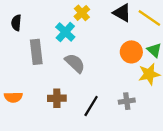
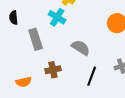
gray semicircle: (75, 63) -> (81, 48), moved
brown cross: (57, 98) -> (53, 70), moved

